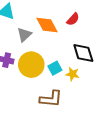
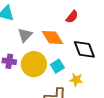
orange diamond: (47, 25) -> (53, 37), moved
yellow star: (73, 74) -> (76, 80), moved

